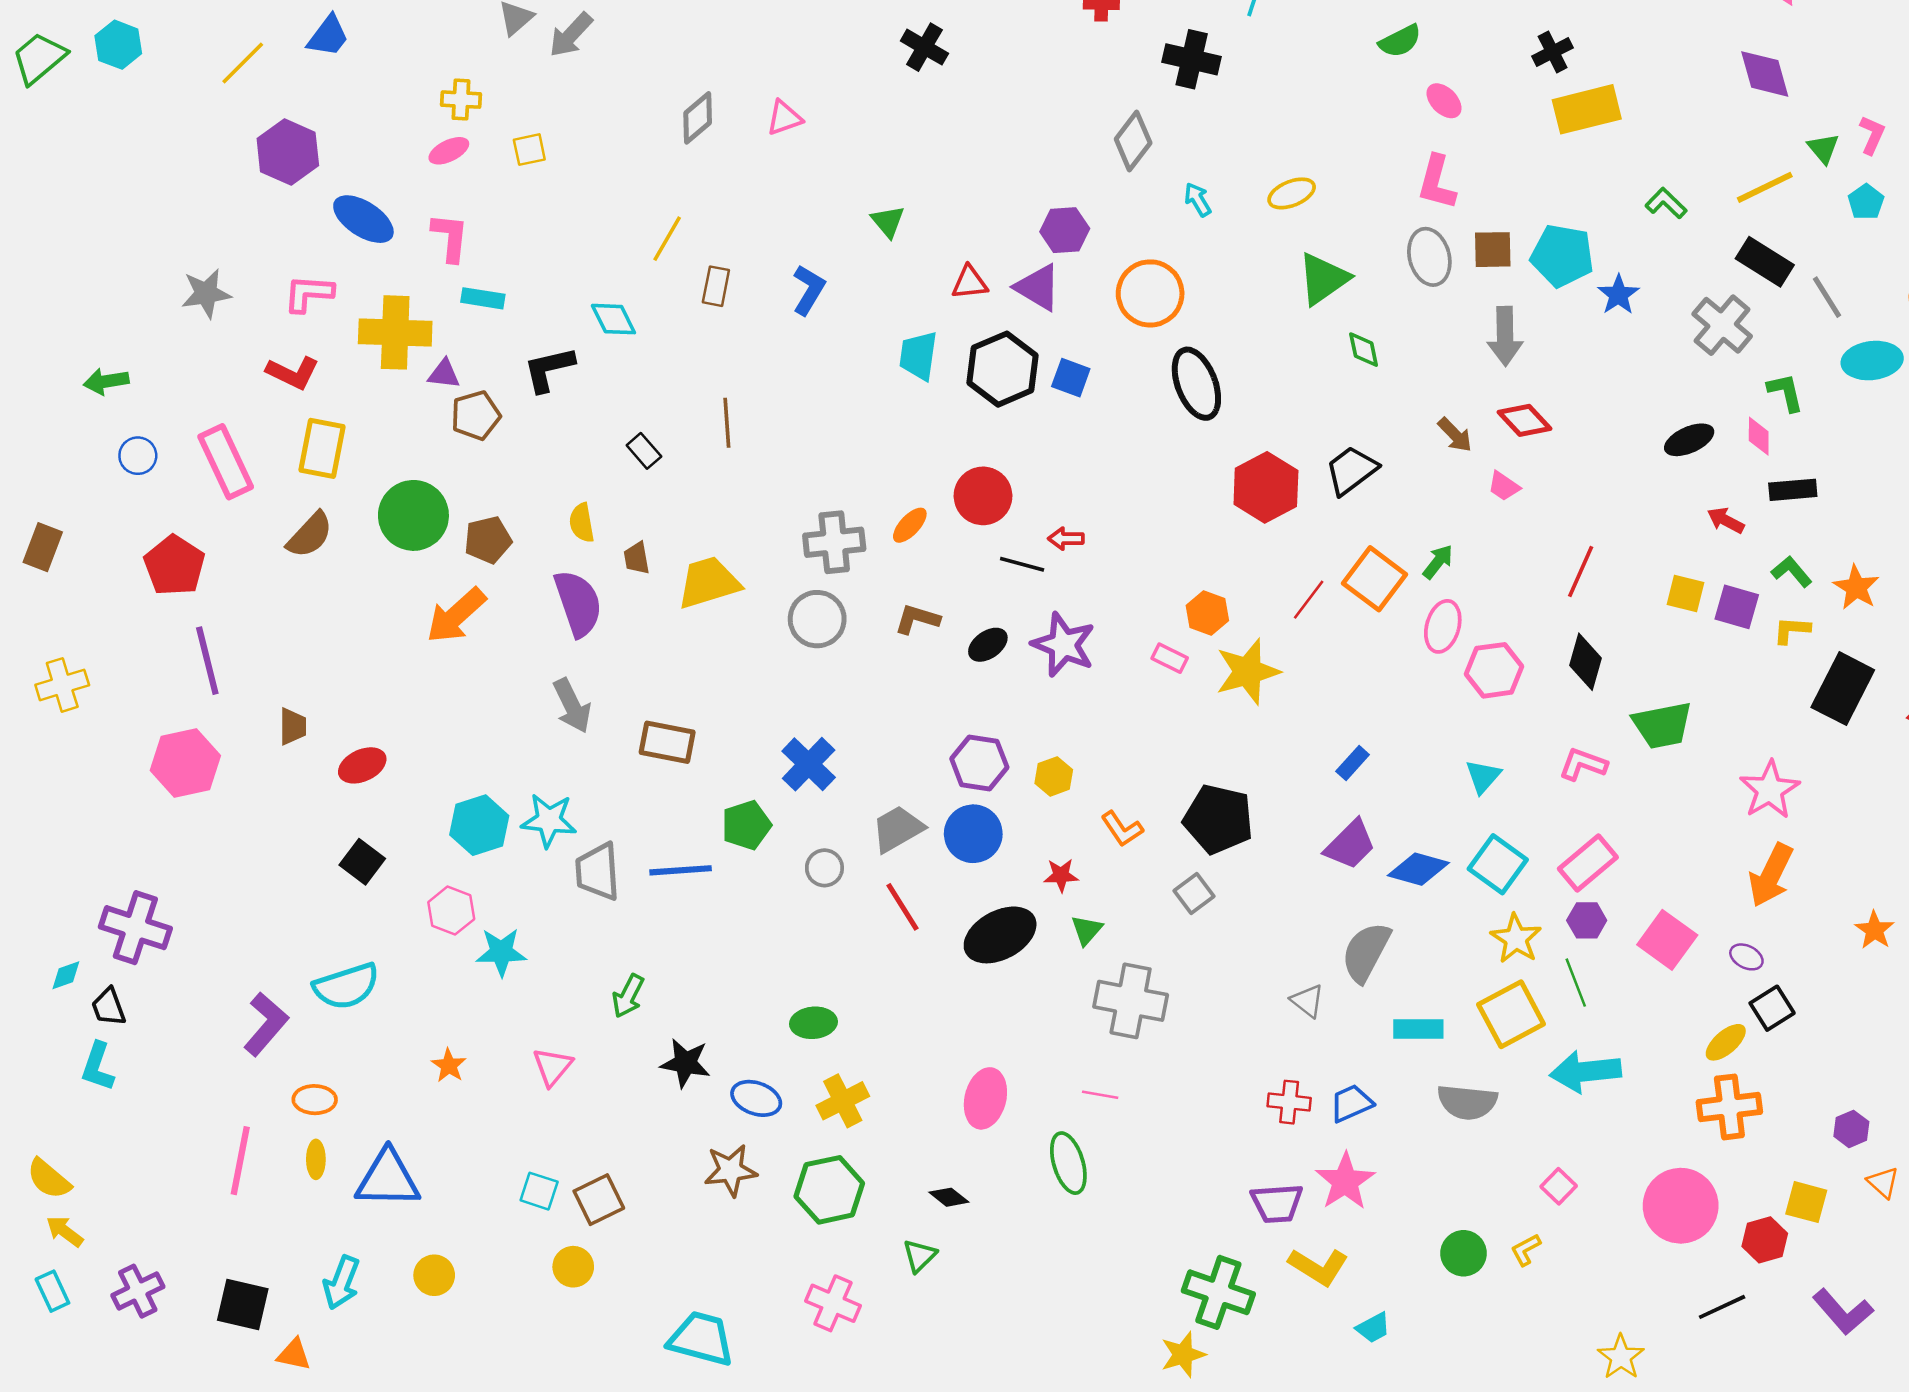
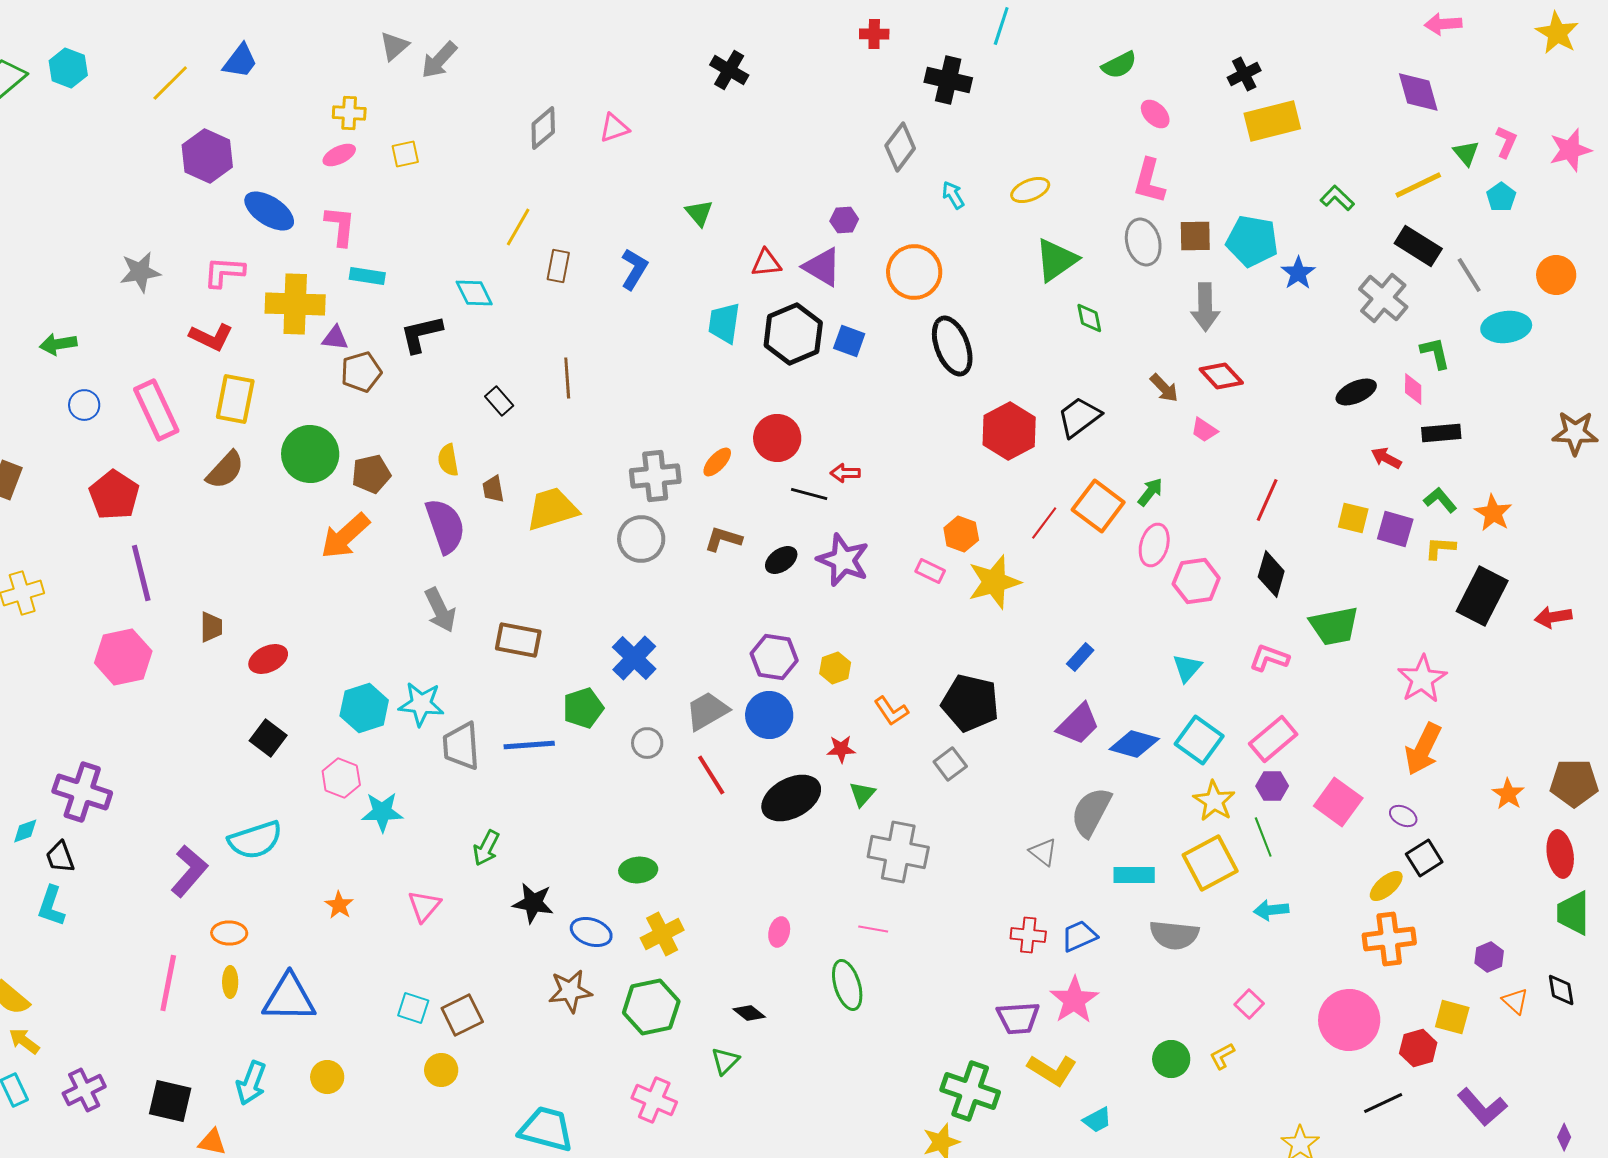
purple hexagon: (1065, 230) -> (844, 220), size x0.7
cyan arrow: (1585, 1072) -> (1271, 910), size x0.6
pink ellipse: (985, 1098) -> (779, 932), size x0.6

